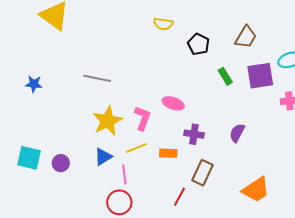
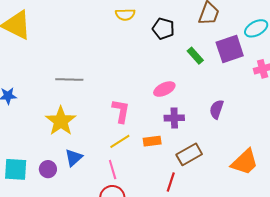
pink ellipse: (173, 103) -> (164, 89), moved, turned -35
yellow star: (107, 121) -> (61, 121), moved
blue triangle: (103, 157) -> (74, 158), moved
brown rectangle: (203, 173) -> (189, 154), turned 45

